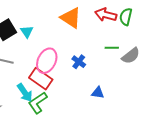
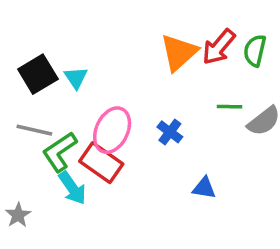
red arrow: (106, 15) -> (219, 47), turned -65
orange triangle: (71, 18) -> (179, 52), moved, turned 45
green L-shape: (38, 103) -> (60, 152), moved

